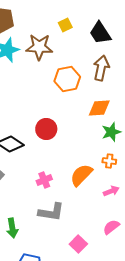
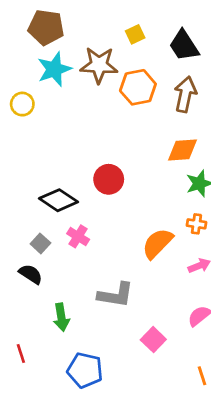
orange hexagon: (67, 79) -> (138, 87), moved
pink cross: (44, 180) -> (78, 236), moved, turned -35

